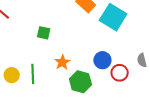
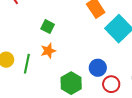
orange star: (62, 62) -> (48, 51), moved

